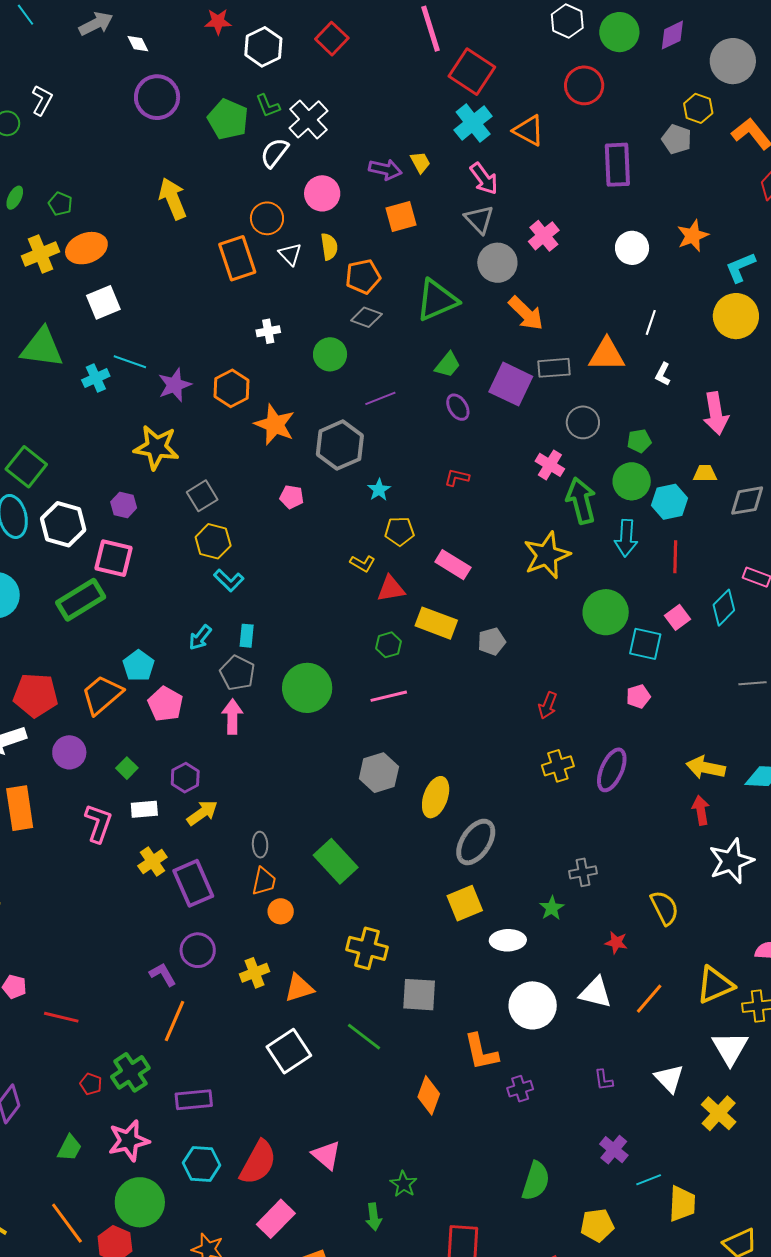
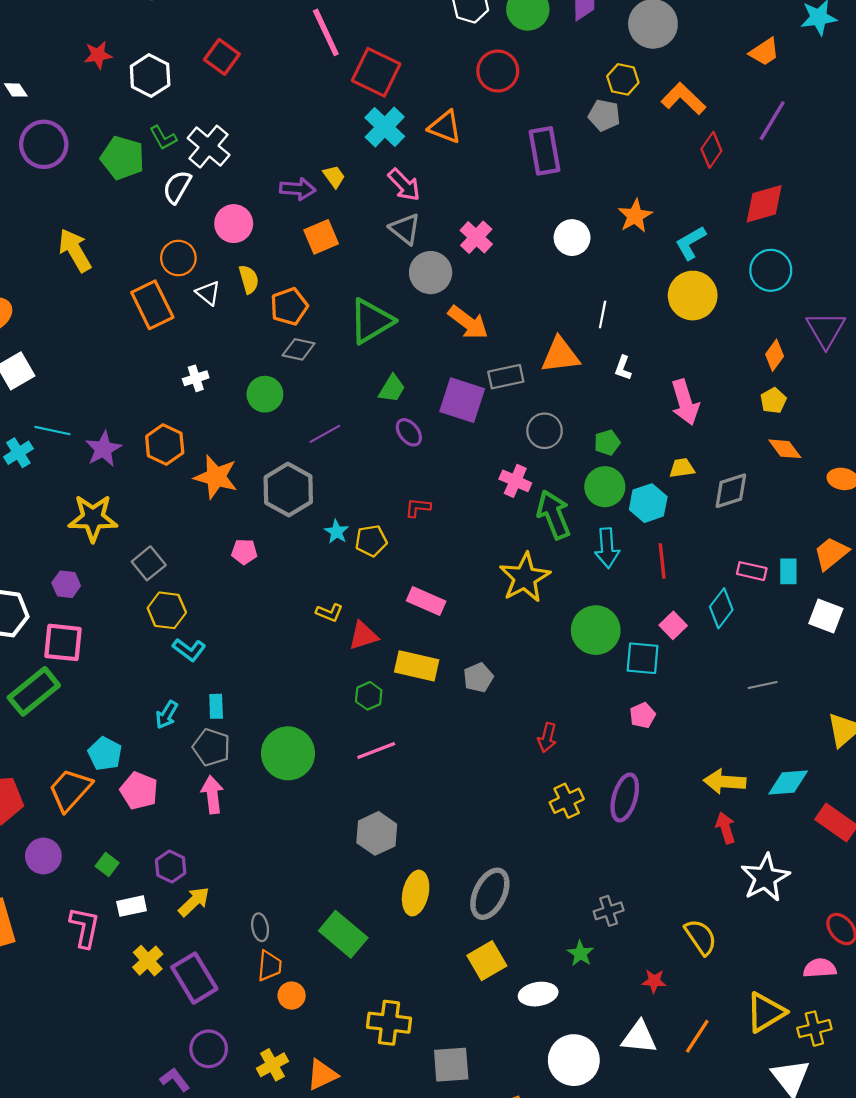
yellow pentagon: (399, 531) -> (371, 541), moved
yellow ellipse: (436, 797) -> (416, 893), moved

